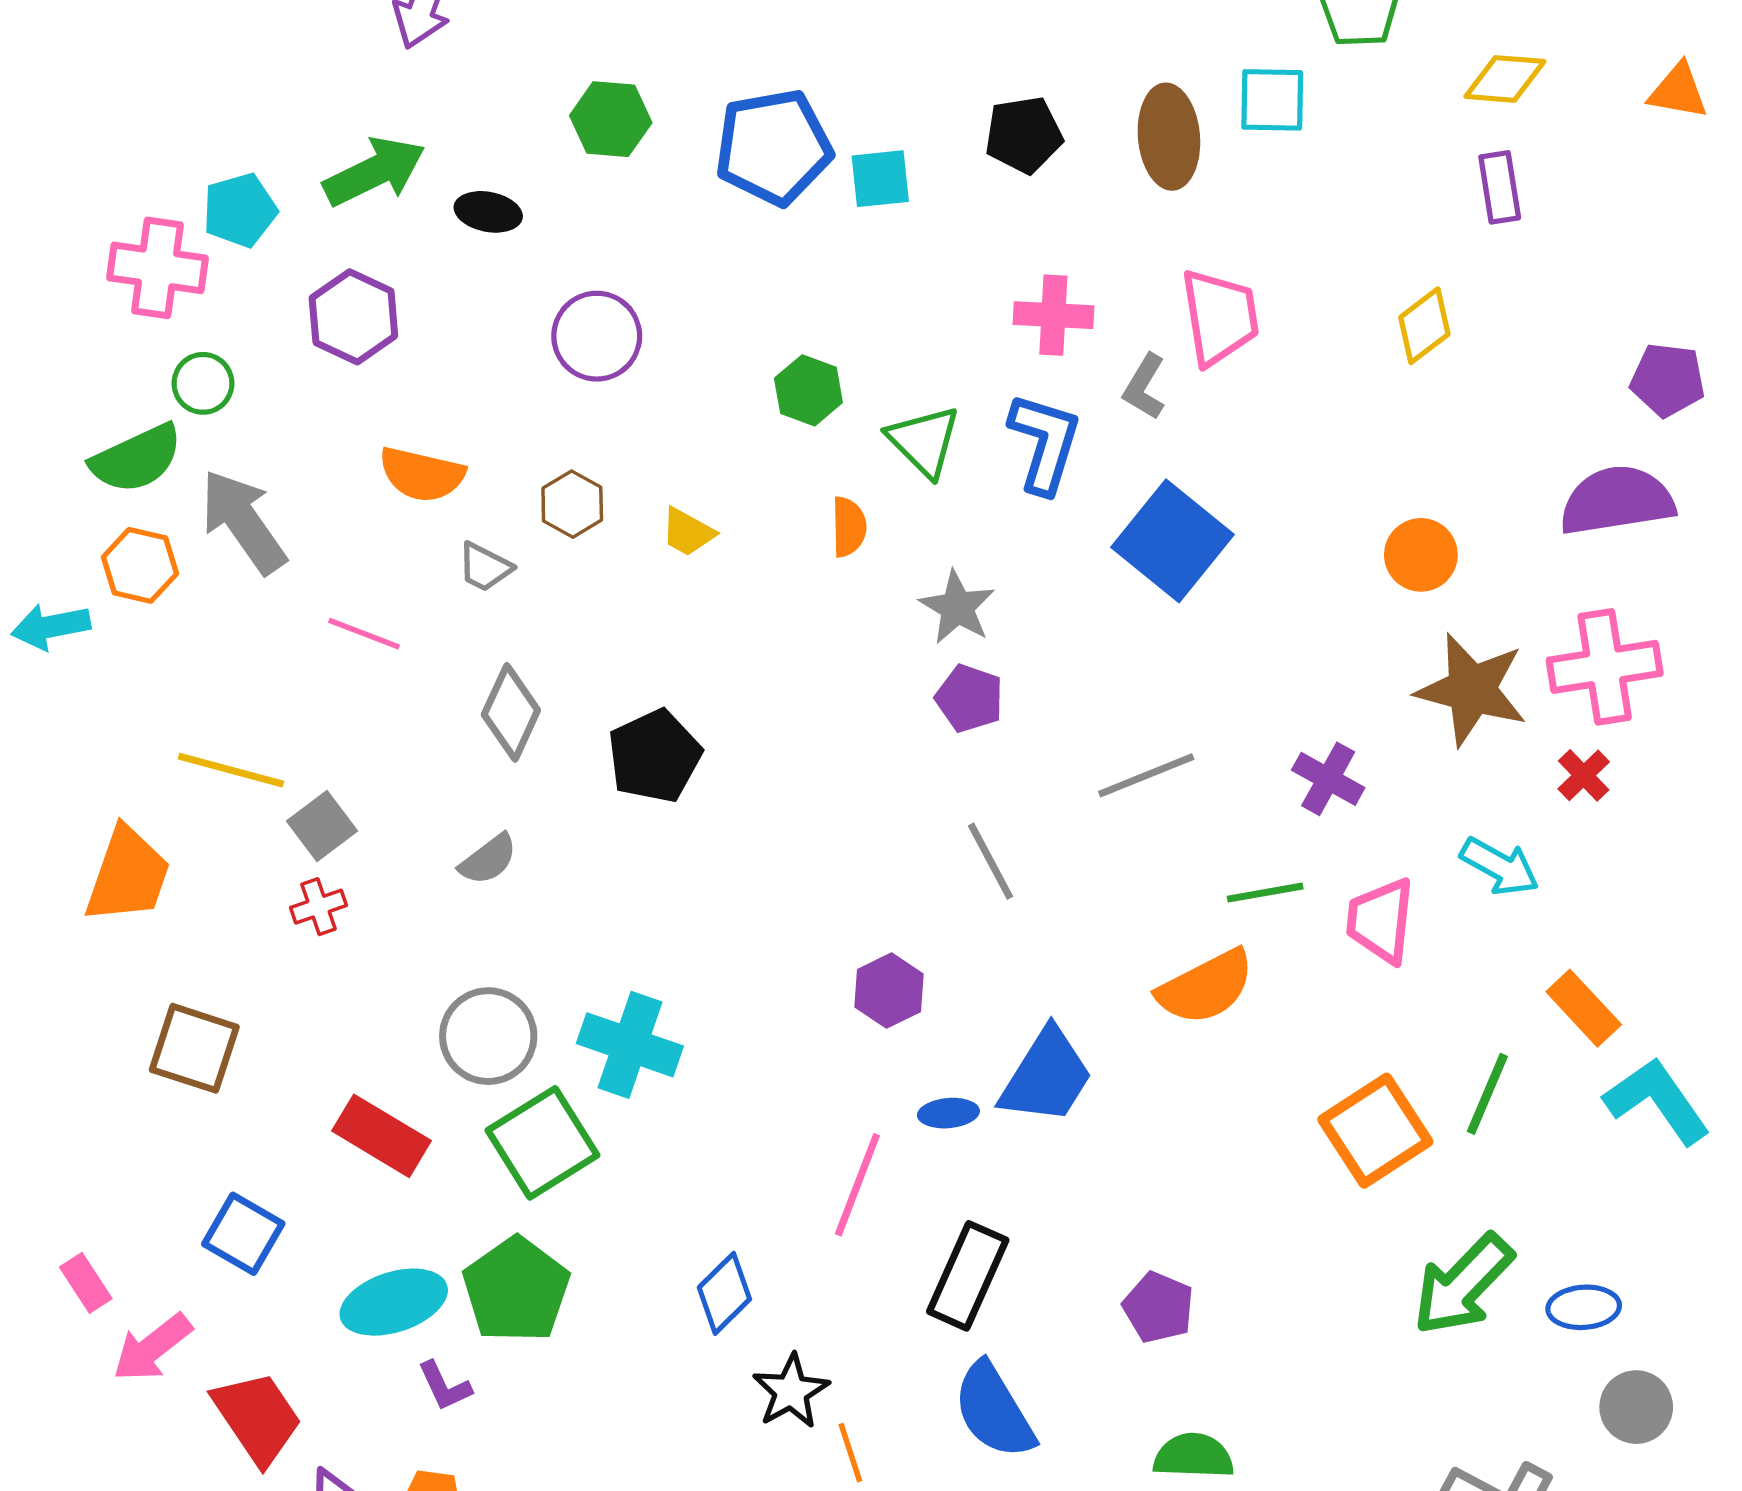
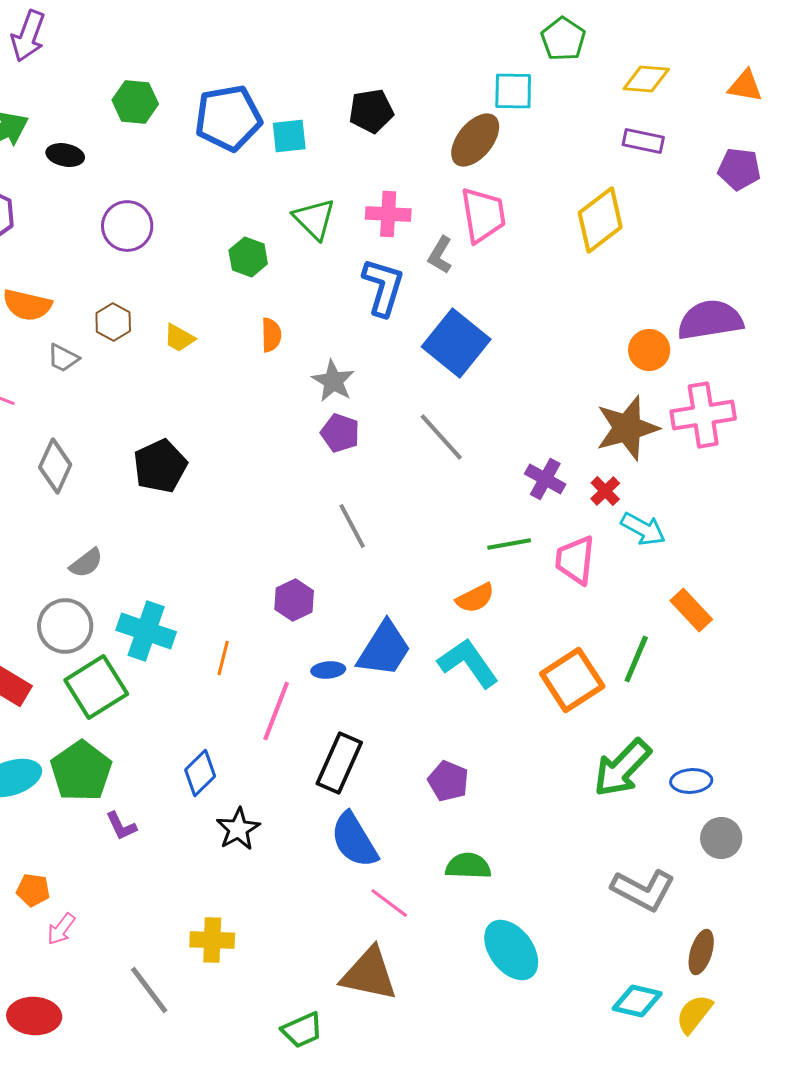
brown ellipse: (1169, 137) -> (475, 140), moved, turned 44
purple rectangle: (1500, 187) -> (643, 141), turned -69
yellow diamond: (1424, 326) -> (600, 220), size x1.5
purple pentagon: (1668, 380) -> (739, 169), moved
green triangle: (924, 441) -> (314, 219), moved
orange circle: (1421, 555) -> (649, 350), moved
brown star: (1472, 690) -> (627, 428), turned -30
gray diamond: (511, 712) -> (55, 466), moved
gray line: (1146, 775) -> (441, 437), moved, turned 70
red cross: (1584, 775) -> (605, 491), moved
gray semicircle: (488, 859) -> (86, 563), moved
orange semicircle: (1206, 987) -> (475, 598), size x0.7
cyan L-shape: (1657, 1101) -> (468, 663), moved
purple L-shape: (444, 1386) -> (121, 826), moved
orange line: (850, 1453) -> (223, 658), moved, turned 32

